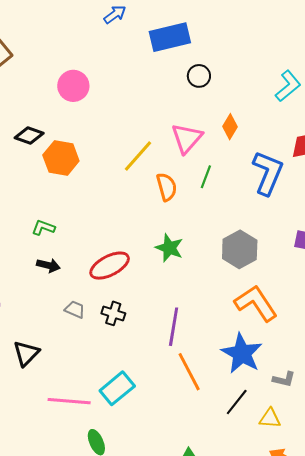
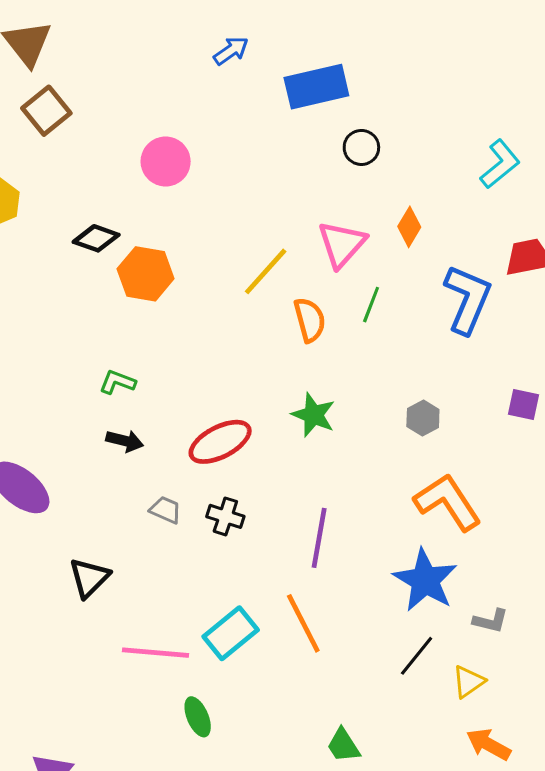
gray hexagon: (240, 249) -> (423, 418), size x0.6
orange line: (189, 372) -> (303, 623), moved
yellow triangle: (270, 418) -> (468, 682), turned -40

